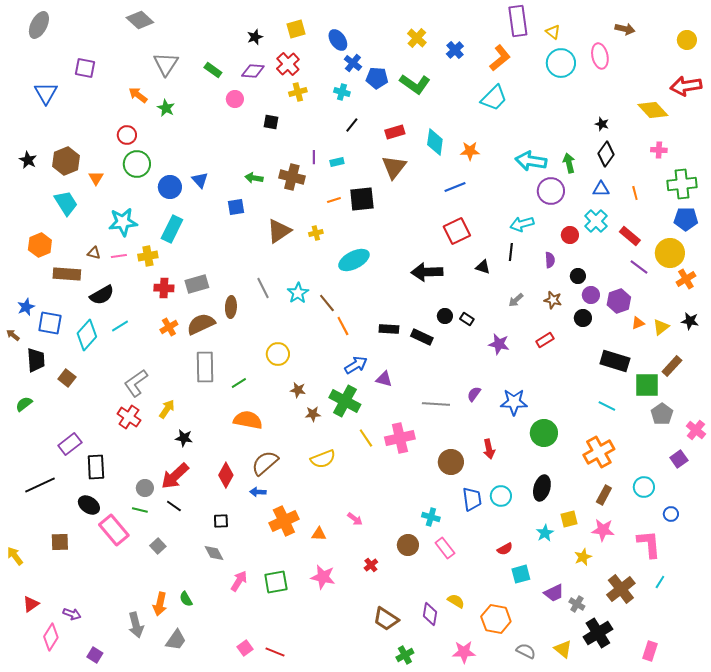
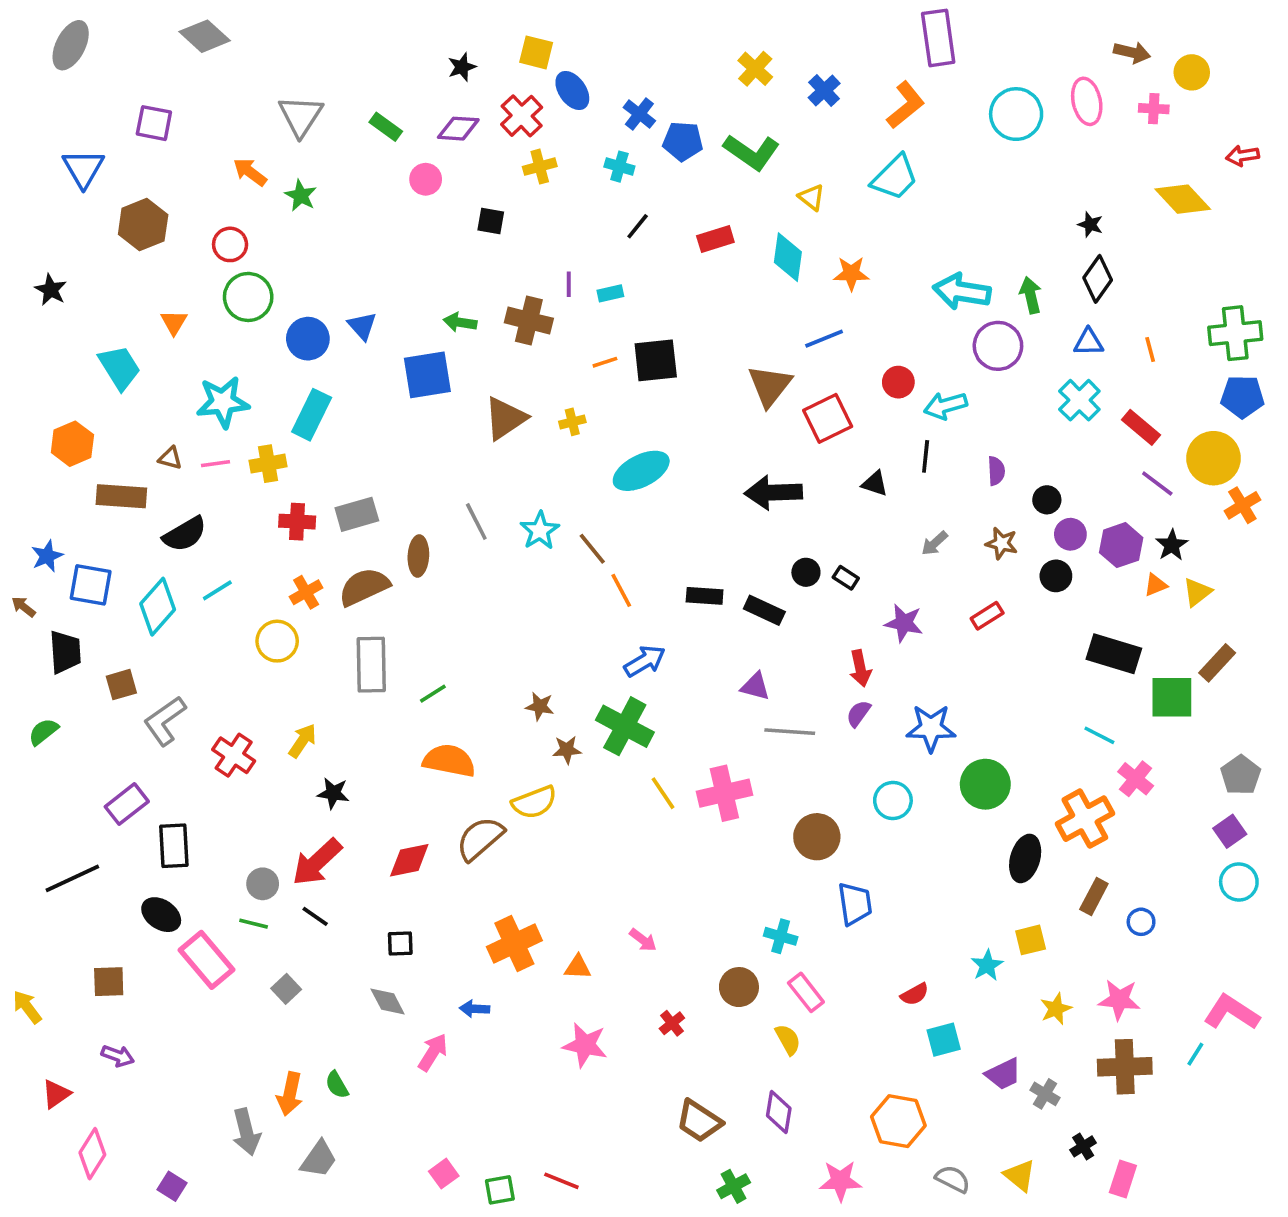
gray diamond: (140, 20) -> (205, 36), moved
yellow square: (296, 29) -> (536, 52), turned 30
yellow triangle: (553, 32) -> (811, 197), moved
blue ellipse: (338, 40) -> (572, 90), moved
yellow circle: (687, 40) -> (1192, 72), moved
red arrow: (686, 86) -> (1242, 156), size x0.6
pink cross: (659, 150) -> (1154, 109), moved
brown hexagon: (66, 161) -> (143, 225), moved
brown triangle: (394, 167) -> (770, 386), moved
blue square: (236, 207) -> (427, 375), size x1.6
red circle: (570, 235) -> (898, 382), moved
black star: (690, 321) -> (1172, 545), moved, turned 30
yellow circle: (278, 354) -> (277, 641), moved
brown square: (67, 378) -> (121, 685), turned 36
purple triangle: (384, 379) -> (755, 686), moved
gray L-shape: (136, 383) -> (165, 721), moved
gray pentagon: (662, 414) -> (1241, 775), moved
pink cross: (696, 430) -> (1136, 779), moved
red arrow: (489, 449) -> (860, 668), moved
yellow semicircle: (323, 459) -> (534, 802), moved
red diamond: (226, 475) -> (409, 860), turned 50
cyan circle: (644, 487) -> (1239, 882), moved
black ellipse: (542, 488) -> (1025, 858), moved
blue arrow: (258, 492) -> (475, 1009), moved
cyan circle: (501, 496) -> (893, 800), moved
blue circle: (671, 514) -> (1141, 922), moved
pink star: (603, 530) -> (1119, 1000), moved
pink L-shape: (649, 544) -> (1232, 1012), moved, turned -52
green square: (276, 582) -> (500, 1190), moved, size x0.7
brown cross: (621, 589) -> (1125, 1067), turned 36
yellow semicircle: (456, 601) -> (788, 1040), moved, turned 30
purple arrow: (72, 614) -> (118, 1056), moved
black cross: (598, 633) -> (1083, 1146), size x0.5
pink rectangle: (650, 651) -> (1123, 1179), moved
red line: (275, 652) -> (561, 1181), moved

